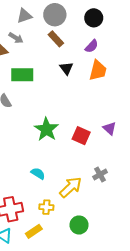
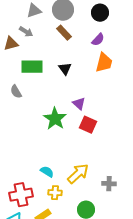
black triangle: (66, 68) -> (65, 69), moved
purple triangle: (109, 128) -> (79, 104), moved
cyan semicircle: (38, 173) -> (47, 172), moved
gray cross: (100, 175) -> (109, 184), moved, turned 32

